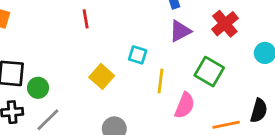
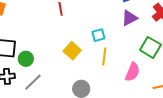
cyan square: (138, 55) -> (98, 35), turned -32
yellow line: (161, 81) -> (104, 57), moved

